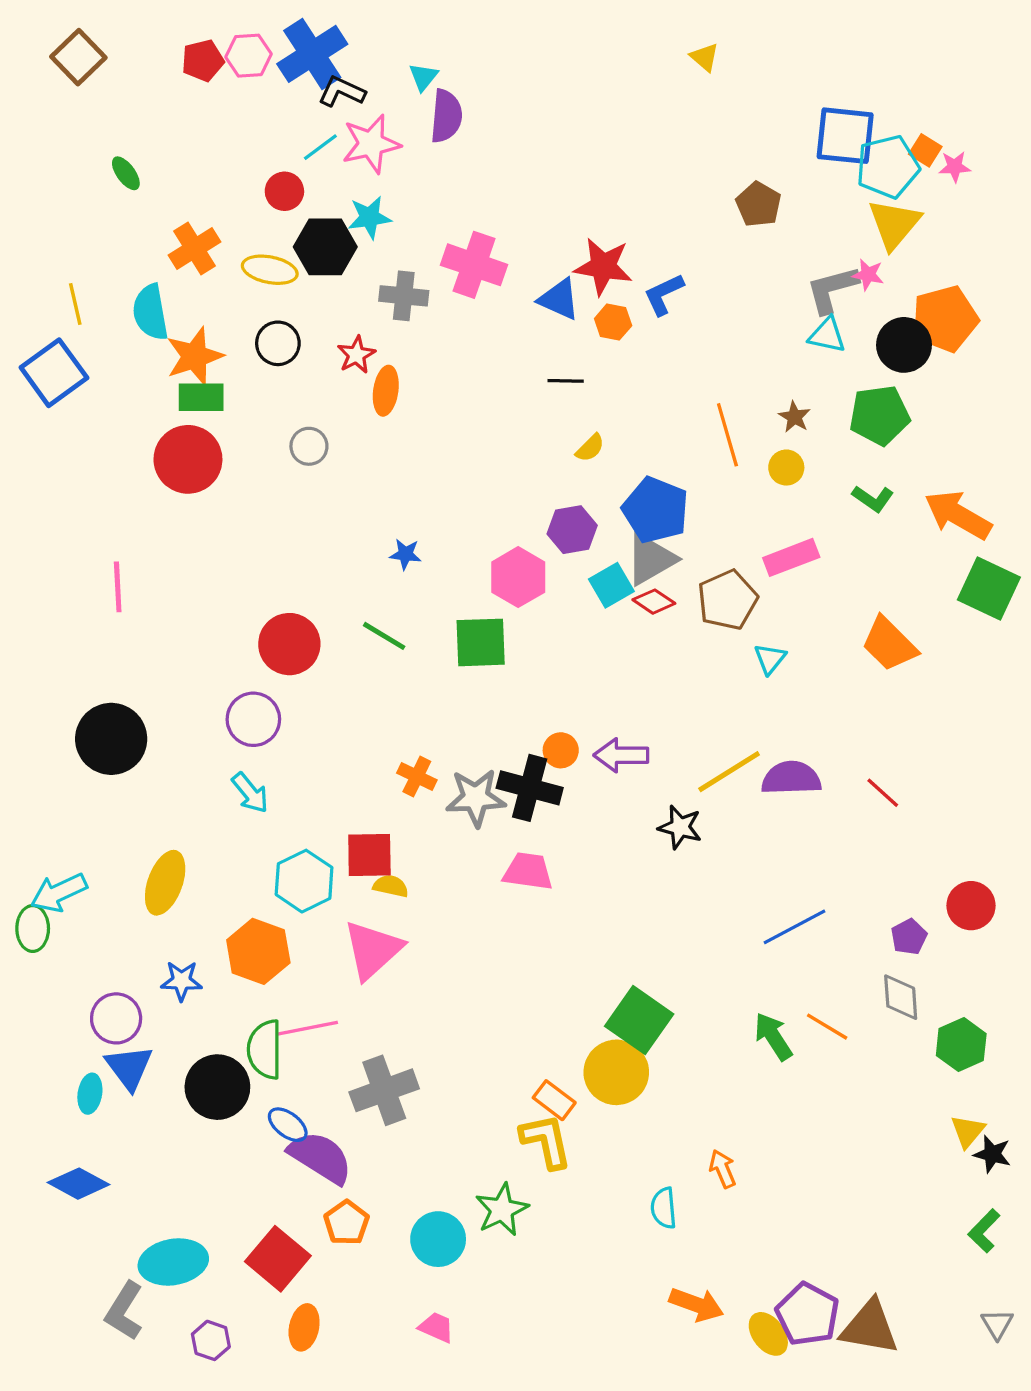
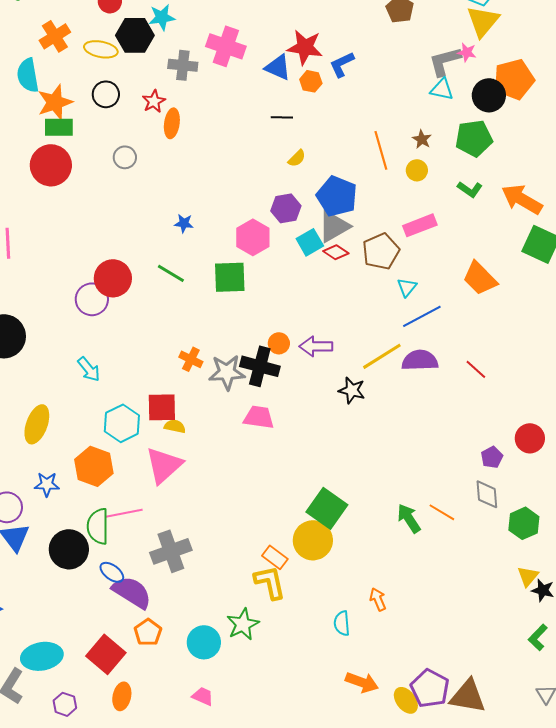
purple circle: (253, 719) -> (92, 299), moved
blue line: (794, 927) -> (422, 316), moved

